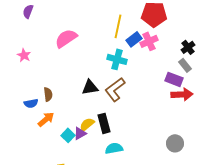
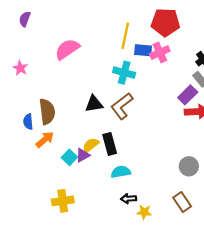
blue rectangle: (134, 39) -> (143, 50), turned 42
purple rectangle: (174, 79) -> (188, 95), turned -66
brown semicircle: (48, 94) -> (47, 112), size x1.6
blue semicircle: (31, 103) -> (28, 122), turned 96

